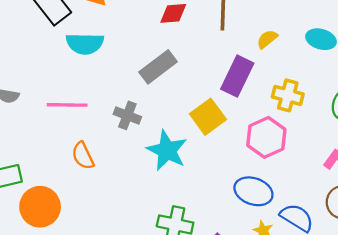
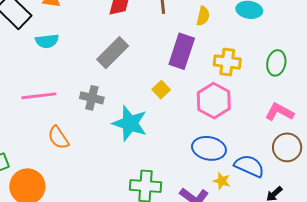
yellow semicircle: (267, 39) -> (203, 16), turned 150
cyan semicircle: (85, 44) -> (47, 41), size x0.7
yellow square: (208, 117) -> (161, 90), size x0.6

